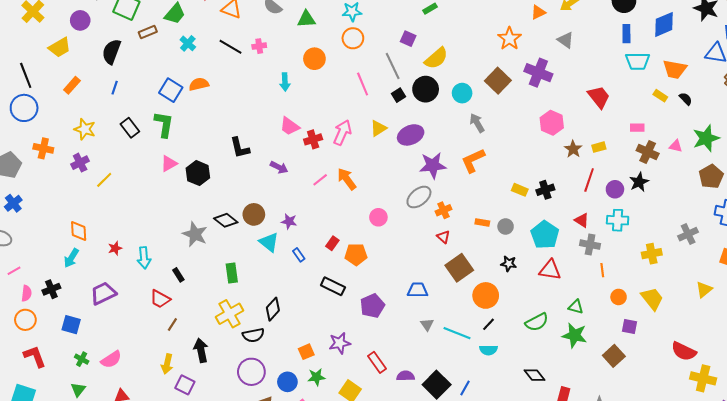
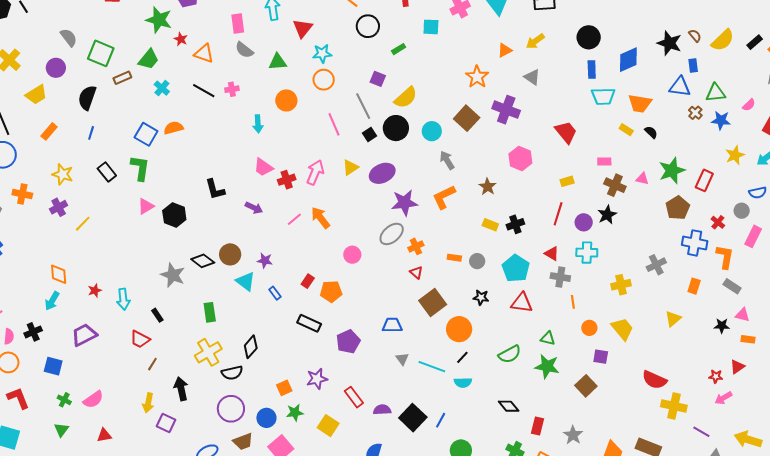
brown star: (573, 149) -> (488, 187), moved

